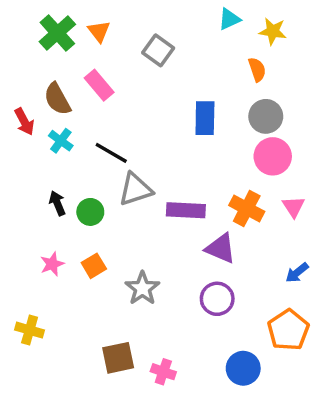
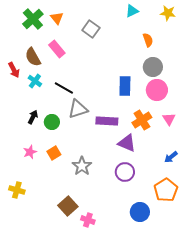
yellow star: (273, 31) -> (168, 13), moved
blue rectangle: (205, 118) -> (125, 86), moved
black arrow: (57, 203) -> (33, 117), turned 48
orange cross: (247, 208) -> (142, 120), turned 30
brown square: (118, 358) -> (68, 206), turned -30
pink cross: (163, 372) -> (88, 220), moved

